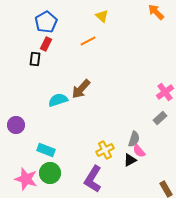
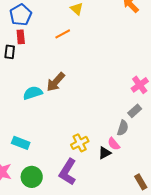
red rectangle: (46, 44) -> (21, 37), turned -32
gray semicircle: (134, 139) -> (123, 128), moved
green circle: (50, 173) -> (32, 177), moved

